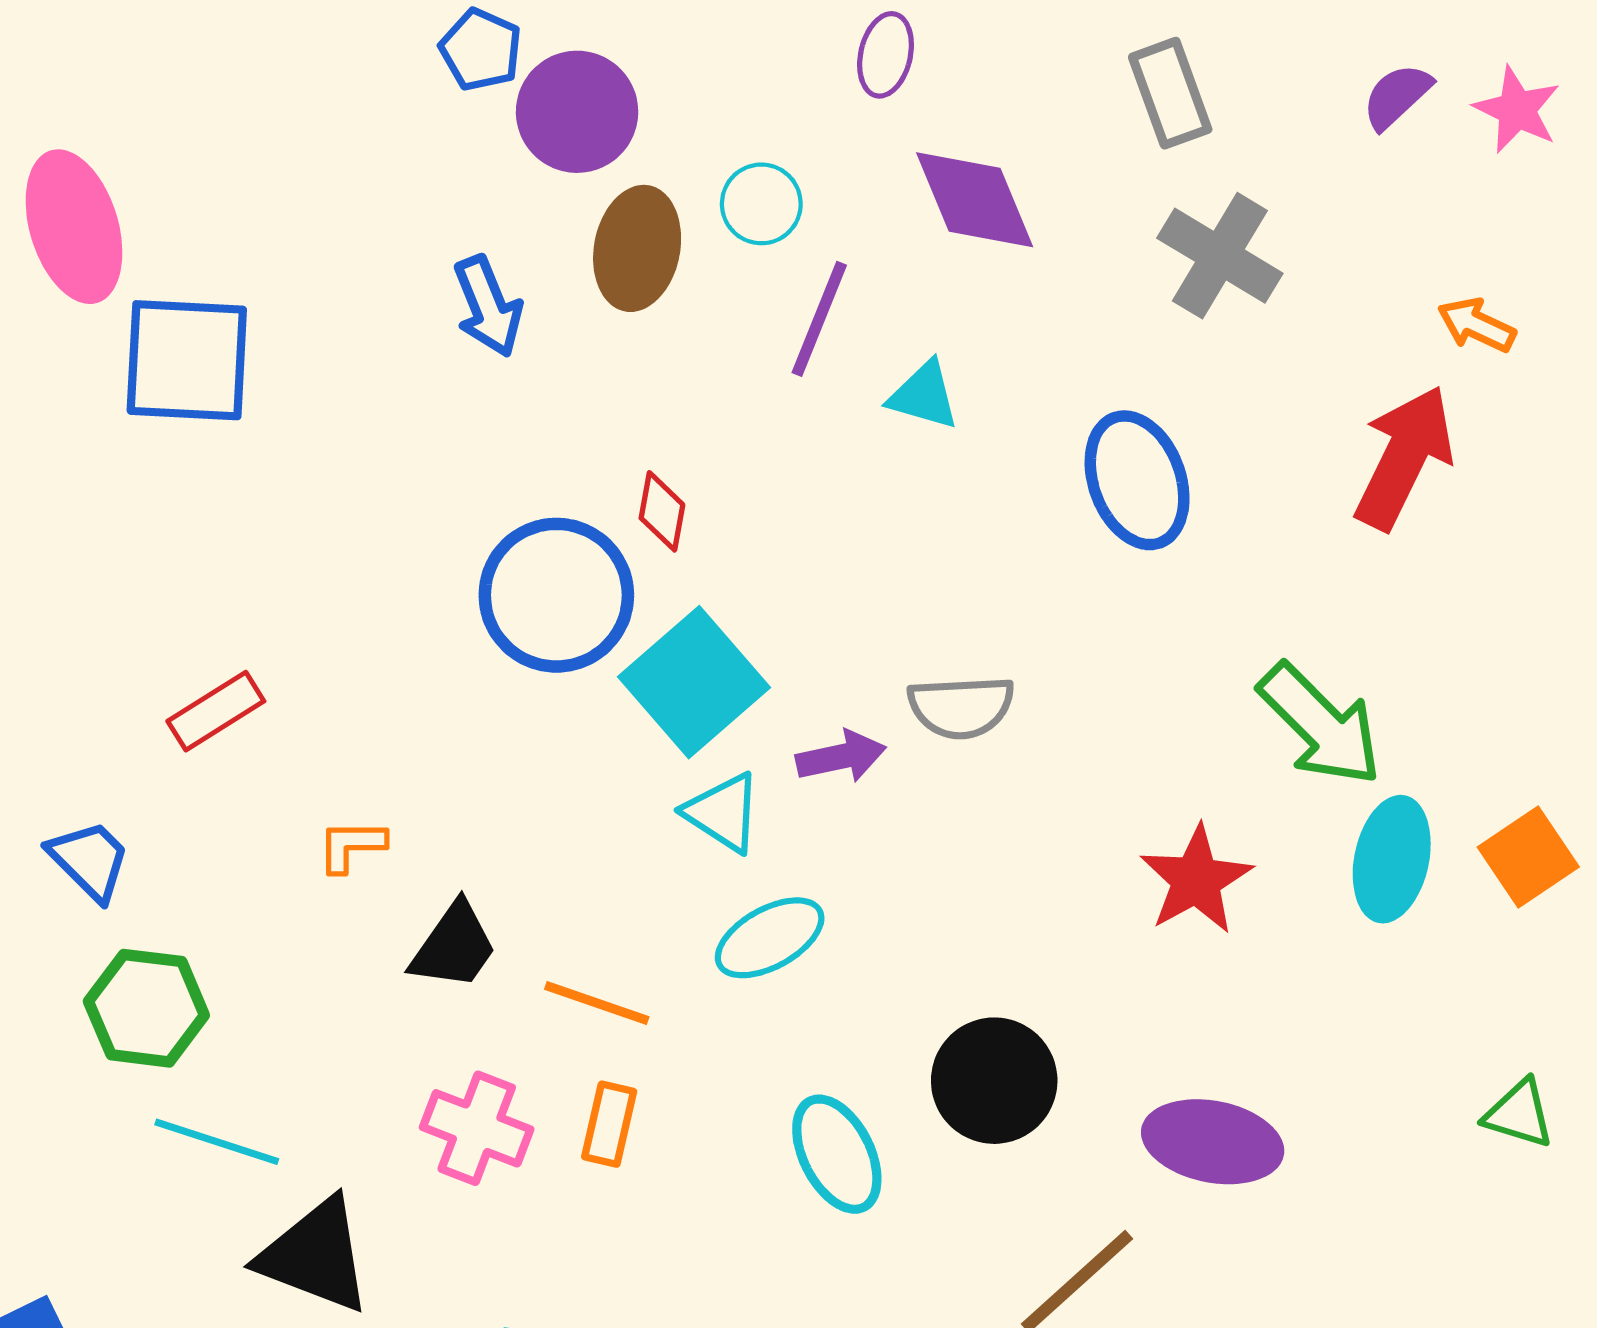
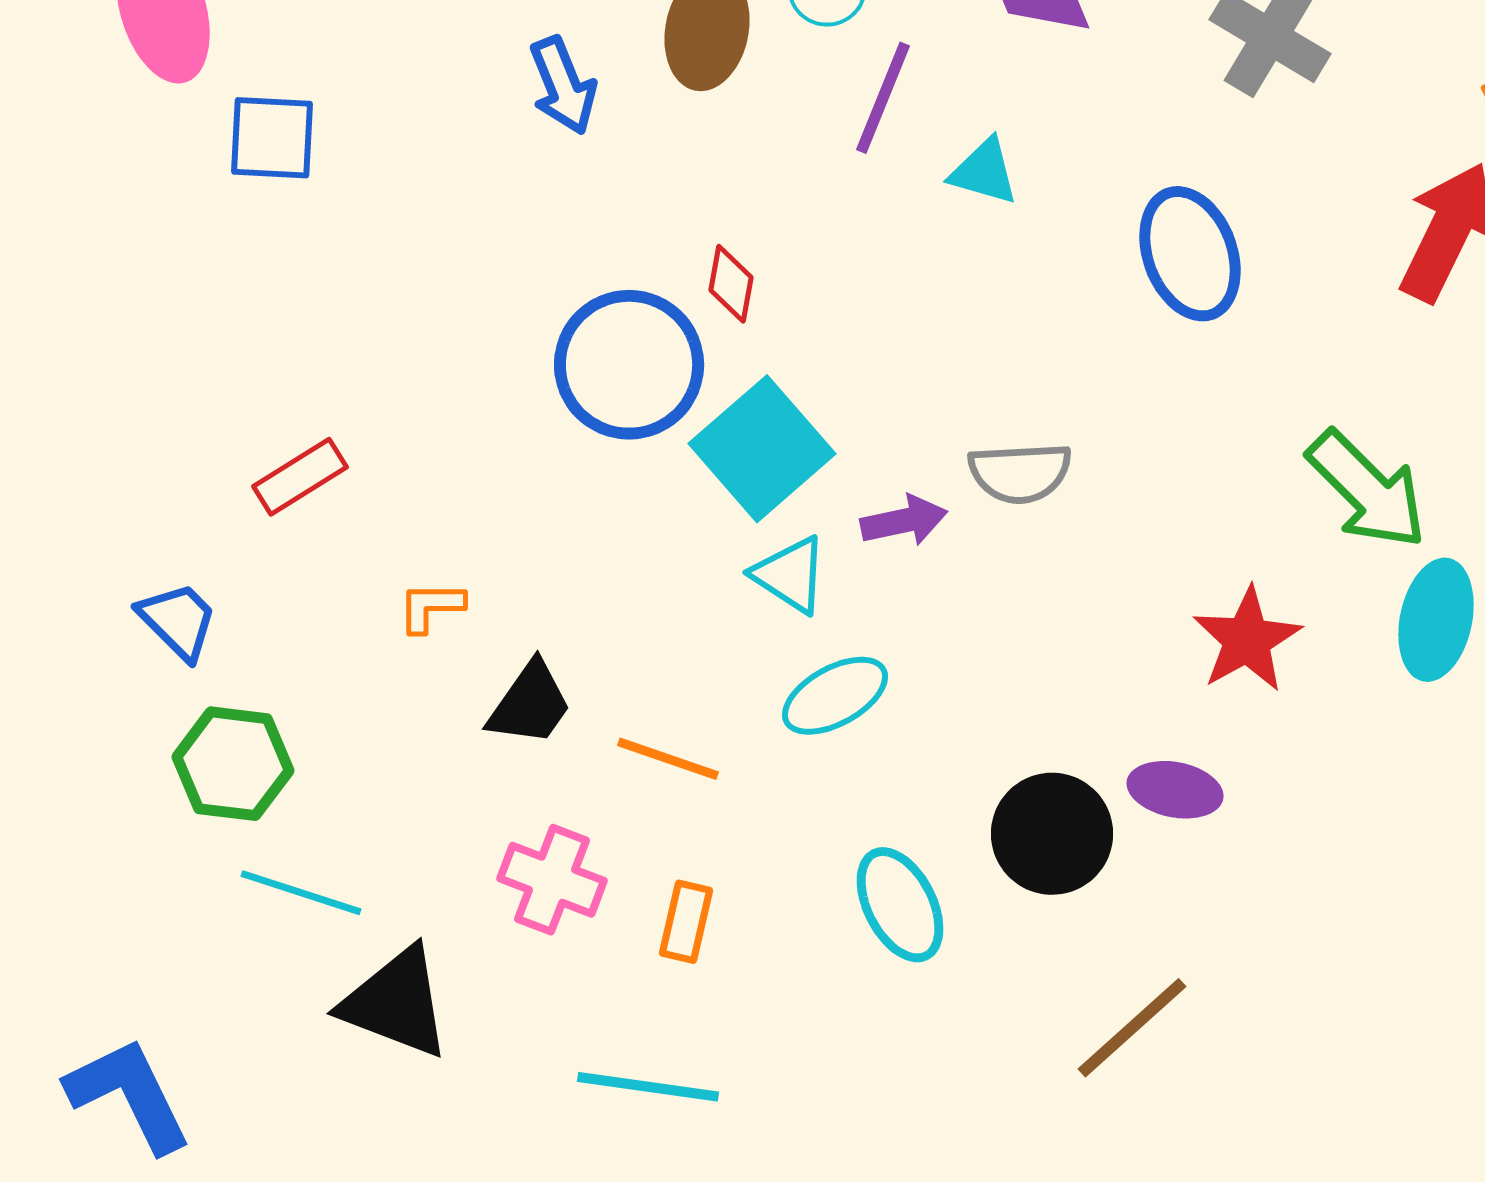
blue square: (187, 360) -> (272, 138), size x0.7
orange rectangle: (609, 1124) -> (686, 922), moved
purple ellipse: (1213, 1142) -> (1175, 790), moved, size x0.7

